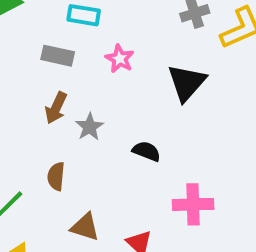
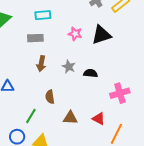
pink star: (120, 59) -> (75, 34), moved
black triangle: (187, 83) -> (101, 35), turned 45
gray star: (90, 127) -> (69, 67), moved

